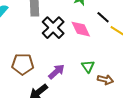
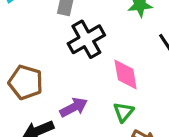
pink diamond: (81, 29) -> (126, 74), moved

